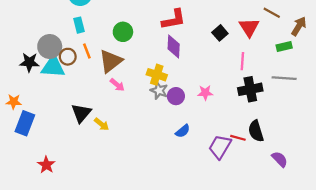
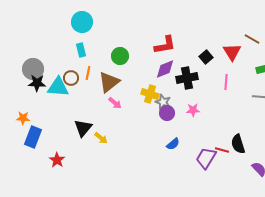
gray circle: (50, 46) -> (33, 69), moved
purple diamond: (174, 46) -> (165, 69), turned 65
orange line: (87, 51) -> (88, 73), turned 32
black cross: (250, 89) -> (187, 78), moved
gray star: (159, 90) -> (163, 102), moved
red star: (46, 165) -> (57, 160), moved

